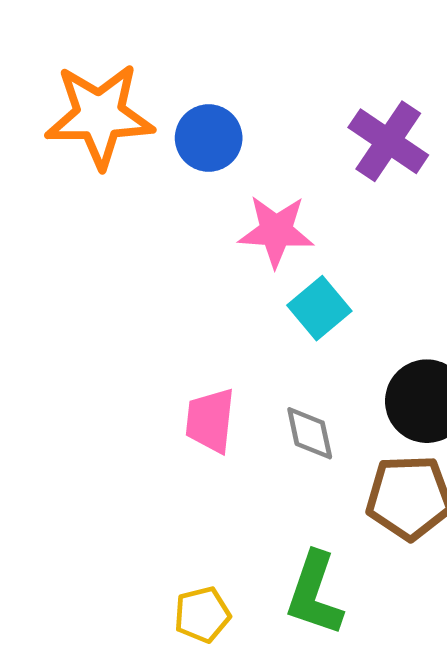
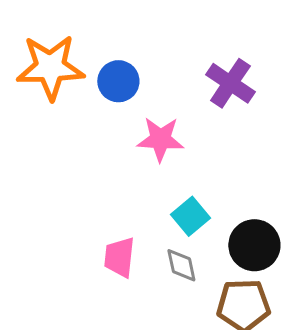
cyan square: (319, 308) -> (190, 216), moved

